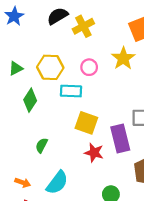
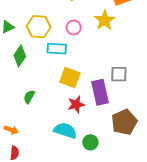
red star: (94, 153) -> (76, 104), turned -30
cyan semicircle: (57, 183) -> (65, 131), moved, turned -110

